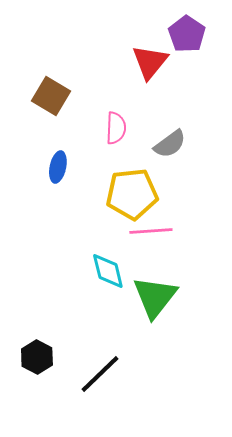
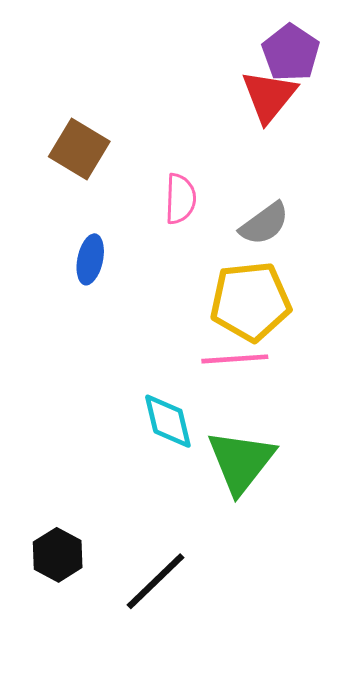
red triangle: (150, 62) -> (269, 96), moved
yellow pentagon: (132, 194) -> (250, 301), moved

